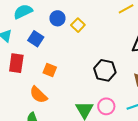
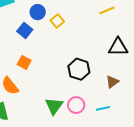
blue square: (36, 39) -> (25, 30), moved

